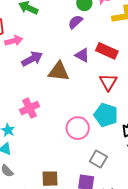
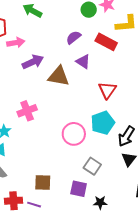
purple semicircle: (75, 22) -> (74, 37), moved
red rectangle: (107, 51) -> (106, 42), moved
cyan pentagon: (106, 115) -> (103, 123), turned 30

